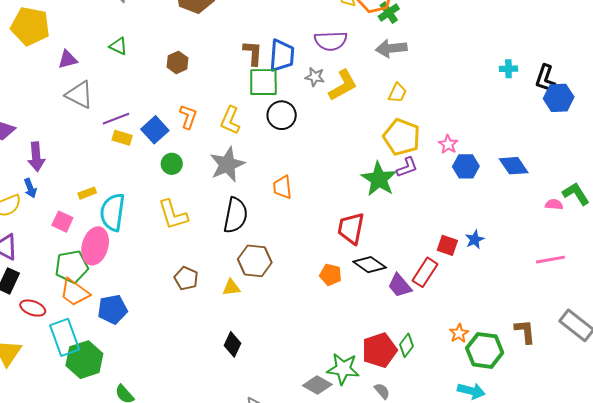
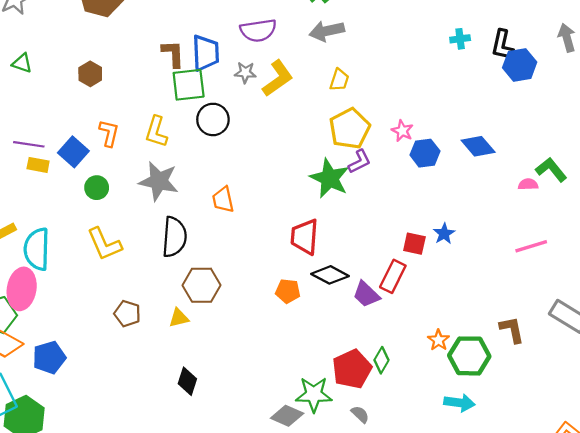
purple line: (116, 119) -> (29, 144), turned 36
yellow pentagon: (402, 137) -> (350, 129), turned 30
gray star: (227, 164) -> (159, 181), turned -30

